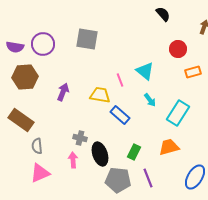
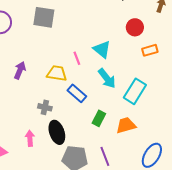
cyan arrow: (150, 100) -> (107, 78), size x1.5
gray cross: (80, 138) -> (45, 107), moved
green rectangle: (134, 152) -> (99, 118), moved

